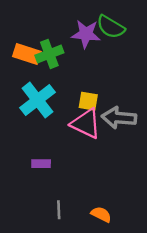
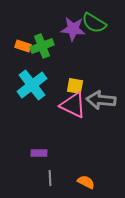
orange rectangle: (27, 54) -> (23, 46), size x0.7
purple rectangle: (41, 164) -> (39, 153), moved

